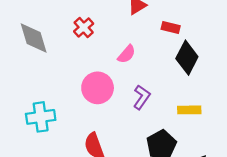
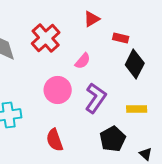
red cross: (84, 27) -> (46, 38), size x1.6
purple L-shape: (142, 97) -> (96, 98), size x1.4

